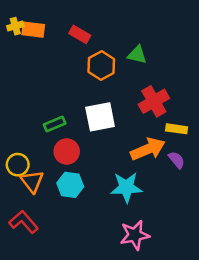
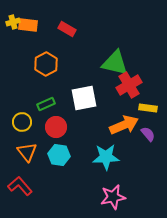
green triangle: (137, 55) -> (115, 63), moved, size x1.6
orange hexagon: (101, 65) -> (46, 64), moved
yellow circle: (18, 165) -> (22, 122), moved

